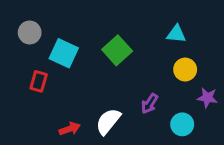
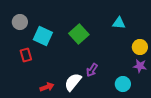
yellow circle: (185, 70) -> (140, 47), moved
red rectangle: (39, 81) -> (26, 55), turned -32
purple arrow: (150, 104) -> (92, 70), moved

